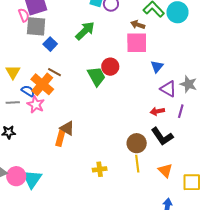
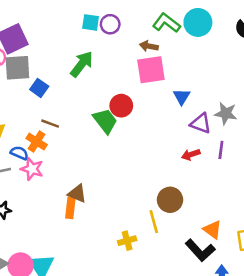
orange cross: (42, 84) -> (37, 142), size x0.7
black L-shape: (162, 136) -> (200, 250), moved
yellow line: (137, 164) -> (154, 222), moved

